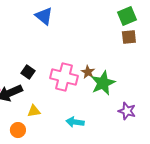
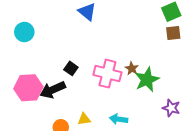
yellow triangle: (34, 111) -> (84, 119), moved

